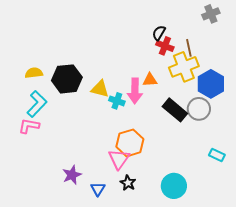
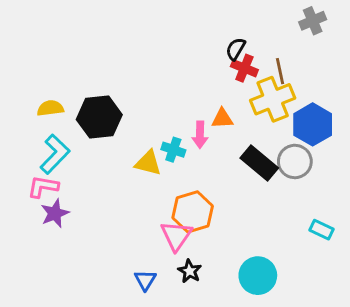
yellow triangle: (100, 89) -> (148, 163), moved
pink arrow: (135, 91) -> (200, 135), size x0.7
purple star: (72, 175) -> (55, 213), moved

